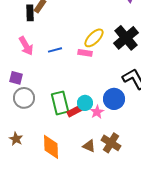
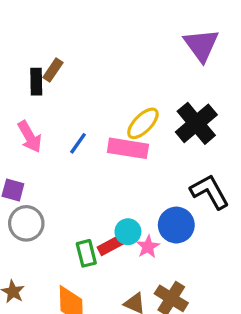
blue line: (55, 50) -> (78, 143), turned -40
pink rectangle: (85, 53) -> (128, 148), size x1.6
green rectangle: (60, 103) -> (86, 253), moved, size x0.7

